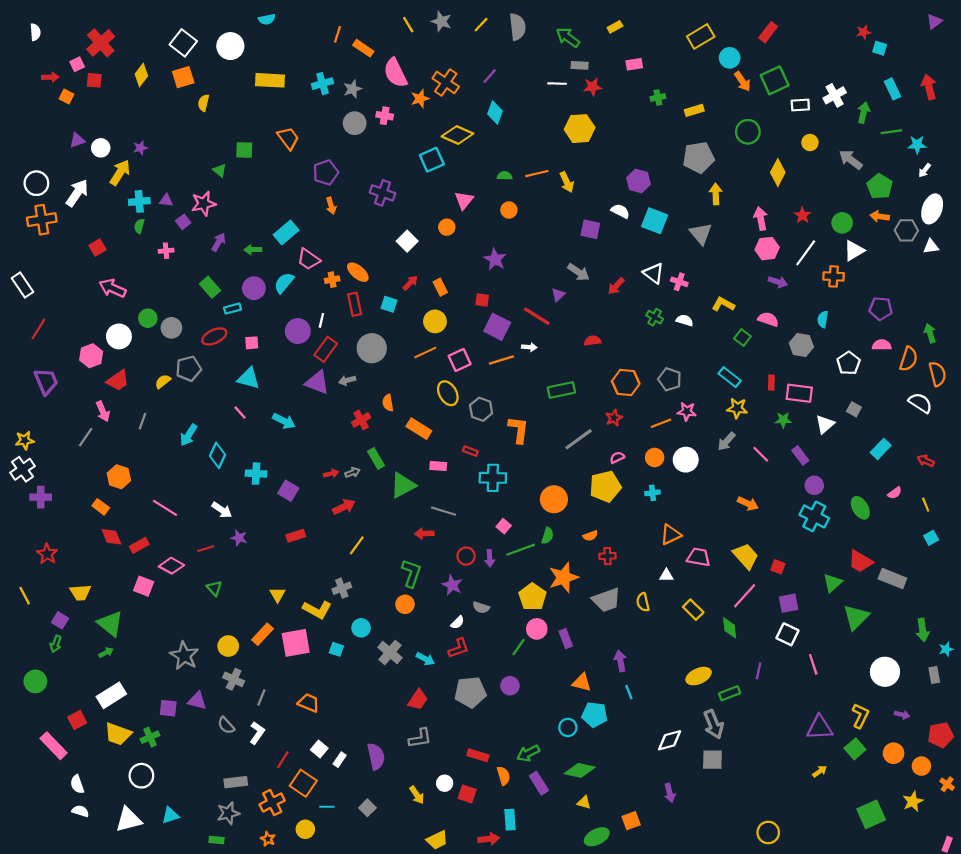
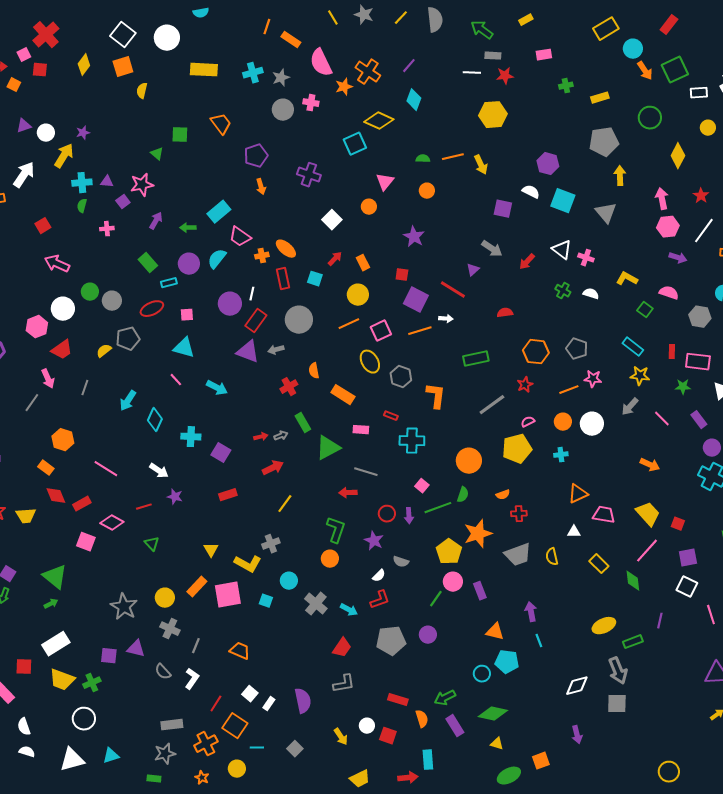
yellow trapezoid: (80, 592) -> (26, 516), moved
red square: (77, 720) -> (24, 667), turned 30

